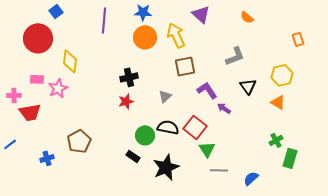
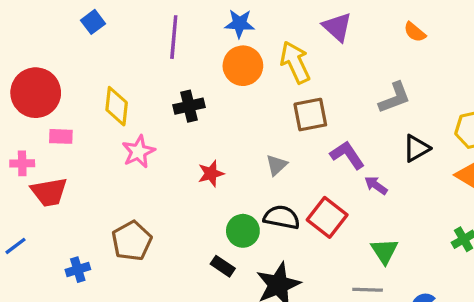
red circle: (38, 38) -> (36, 93), moved
black cross: (129, 77) -> (189, 106), moved
black triangle: (248, 86) -> (416, 148), turned 36
pink star: (58, 88) -> (138, 152), moved
green triangle: (207, 149) -> (384, 251), moved

